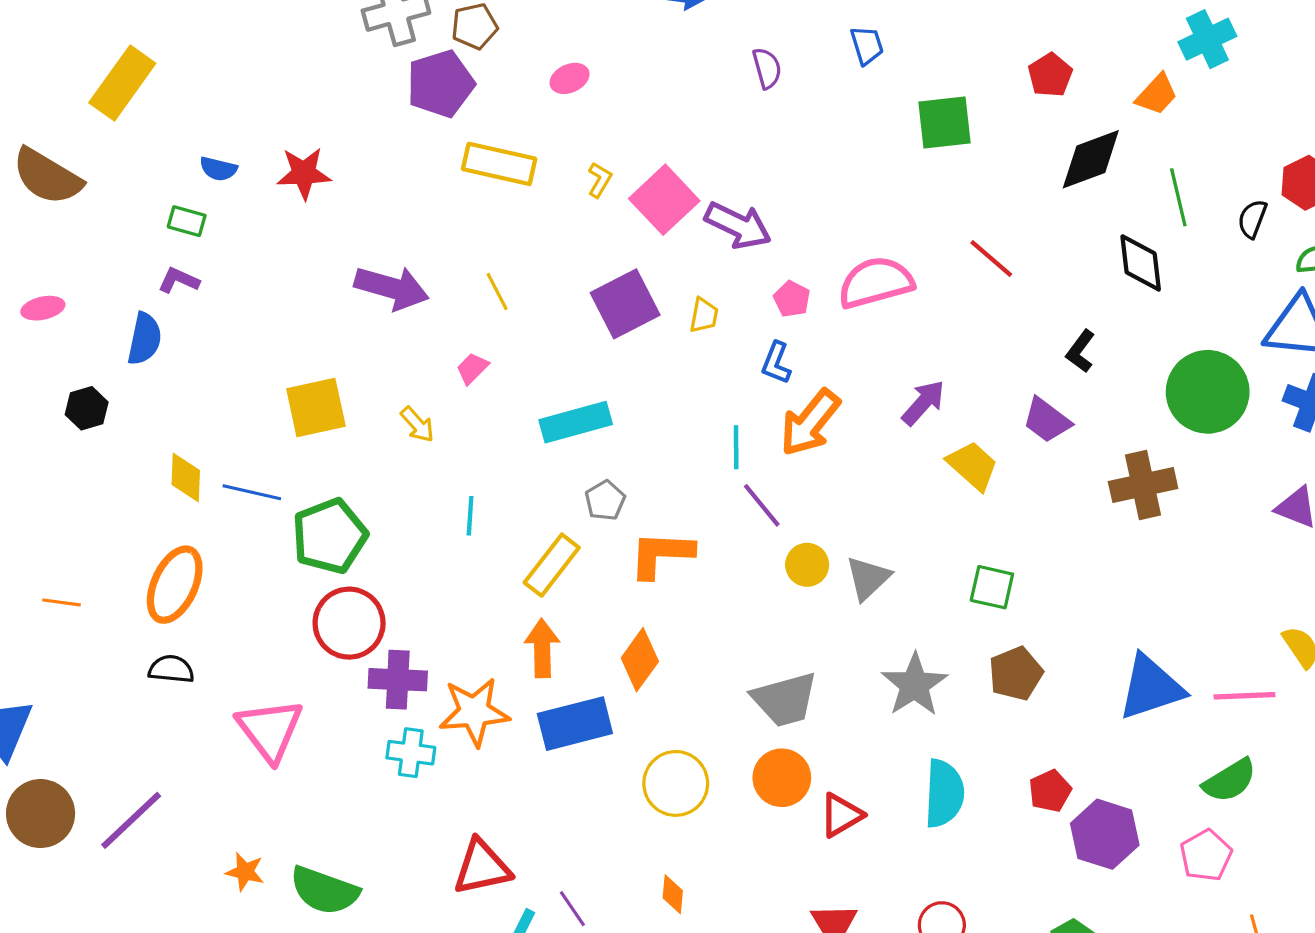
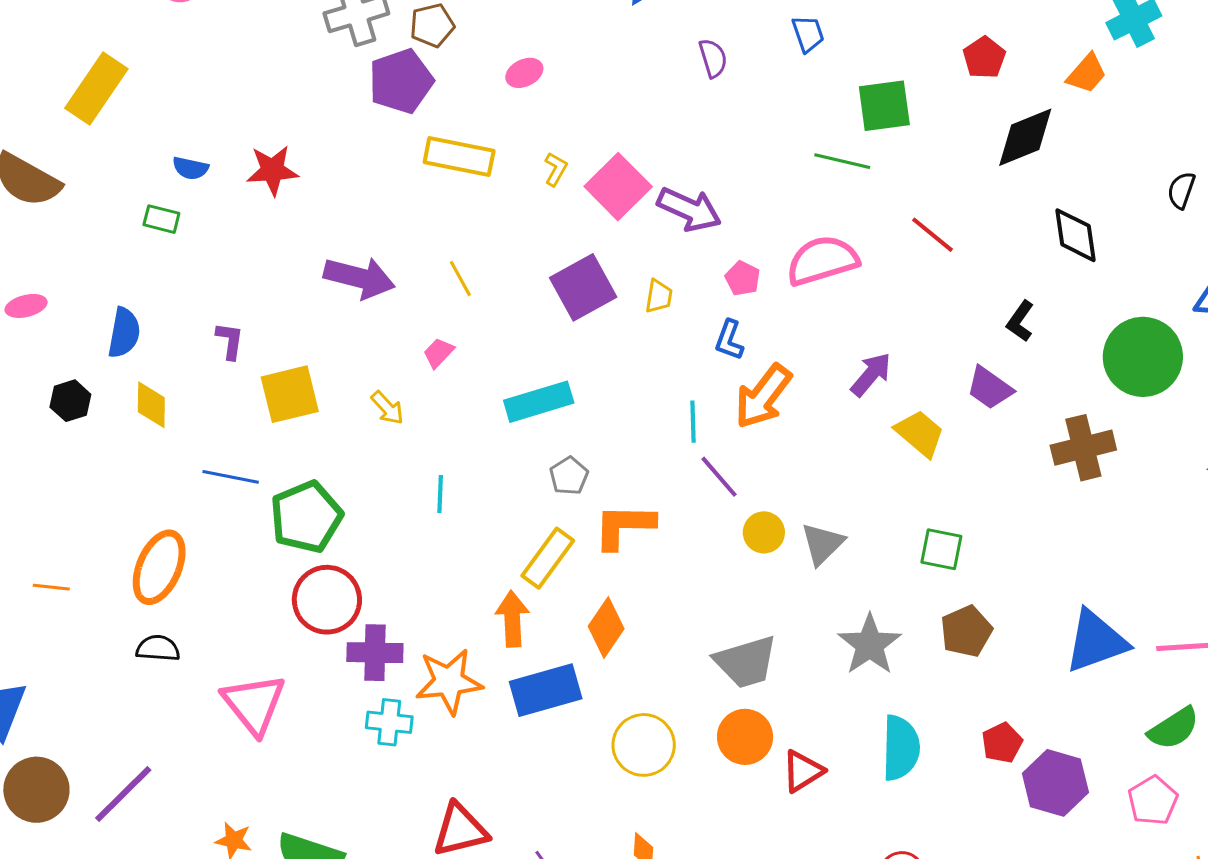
green line: (1178, 197) -> (842, 161), moved, turned -62
purple L-shape: (179, 280) -> (230, 341), moved, turned 75
yellow diamond: (186, 478) -> (151, 405), moved
yellow rectangle: (552, 565) -> (548, 558), moved

